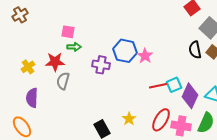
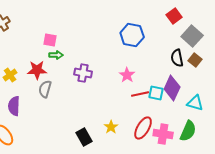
blue hexagon: (125, 51) -> (132, 35), moved
pink star: (145, 56) -> (127, 75), moved
cyan square: (174, 85) -> (156, 93), turned 35
purple diamond: (190, 96) -> (172, 88), moved

